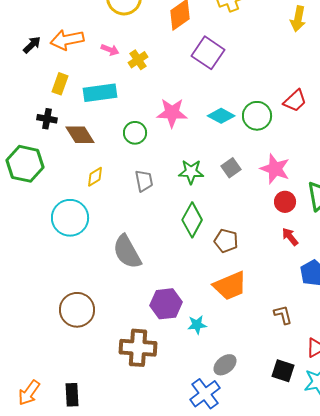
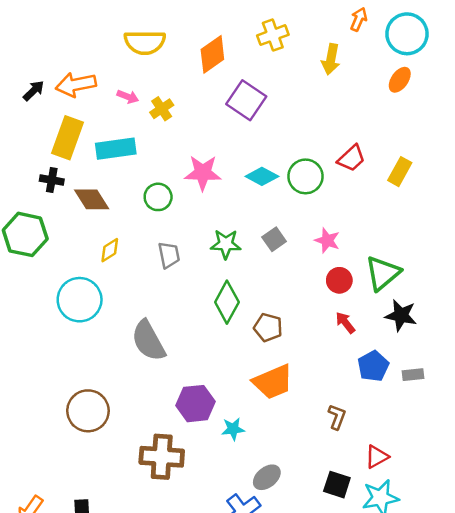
yellow arrow: (298, 19) -> (331, 59), moved
yellow rectangle: (60, 84) -> (67, 138), size x1.6
pink star: (275, 169) -> (327, 240), size x0.7
brown L-shape: (283, 315) -> (337, 417), turned 35

